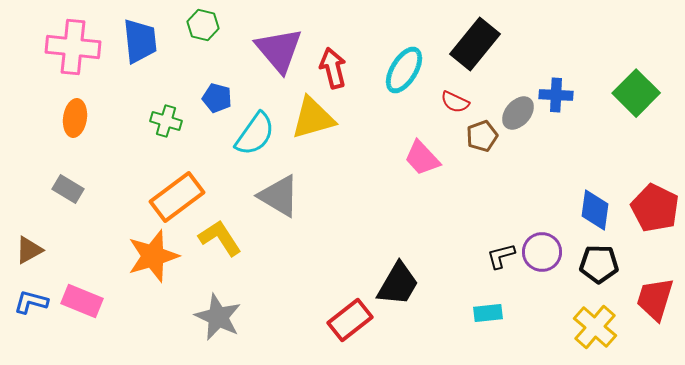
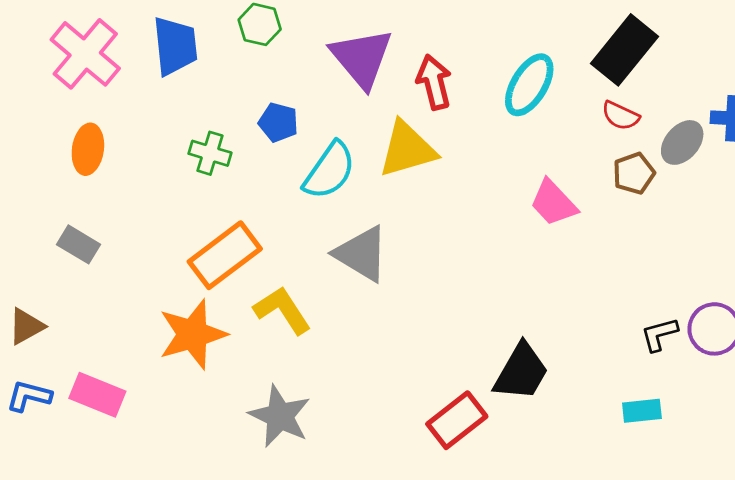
pink cross: (73, 47) -> (85, 54), turned 34
red semicircle: (455, 102) -> (620, 116), moved

